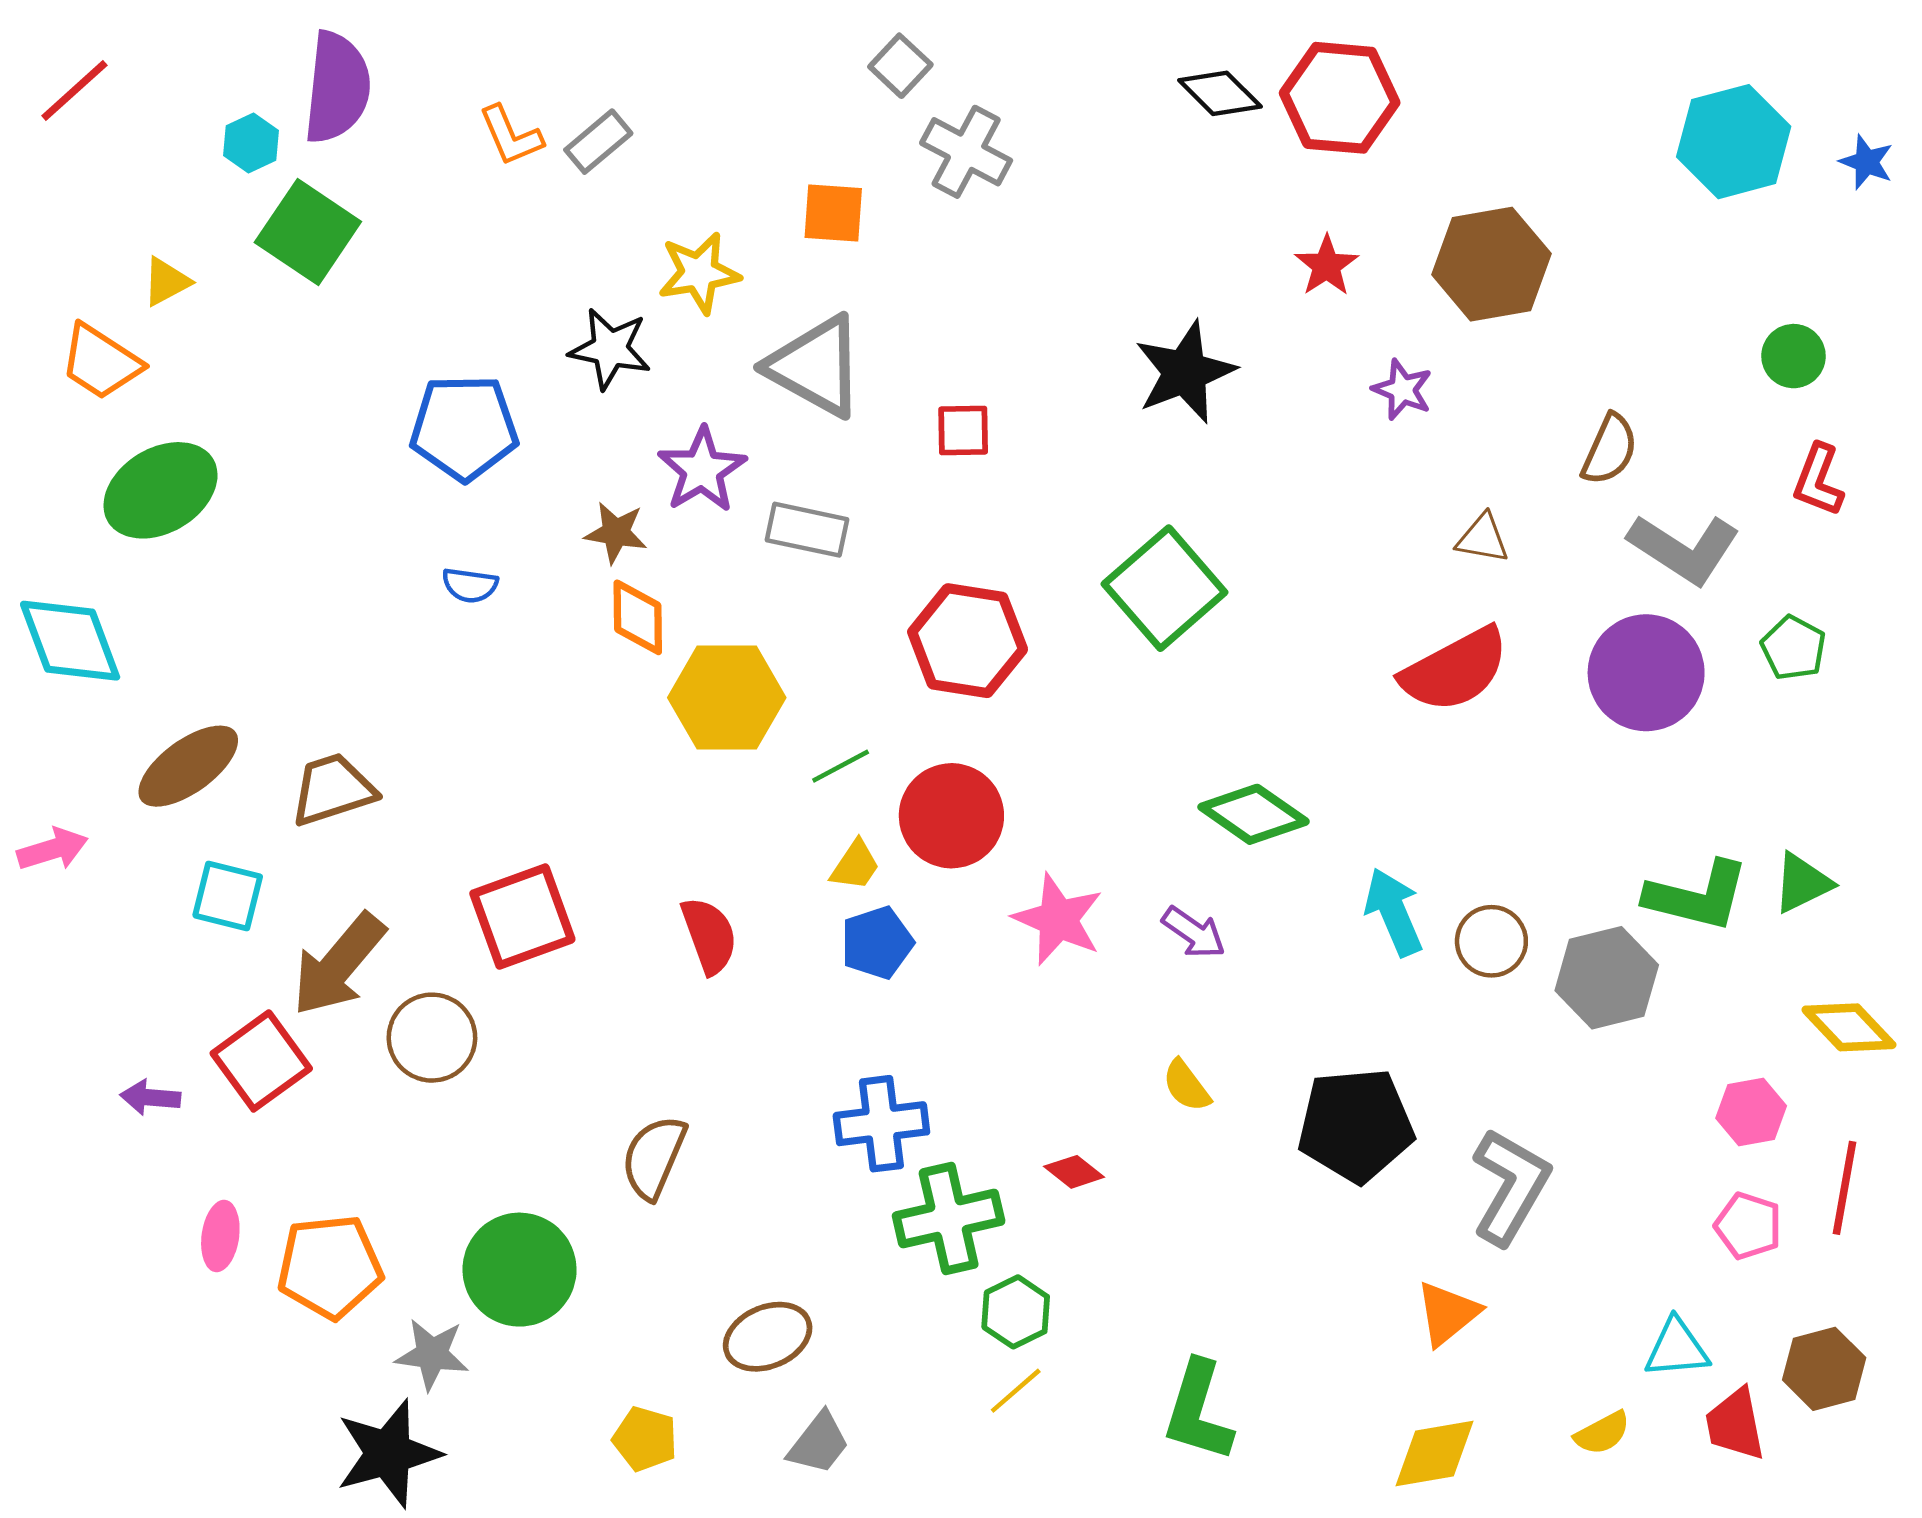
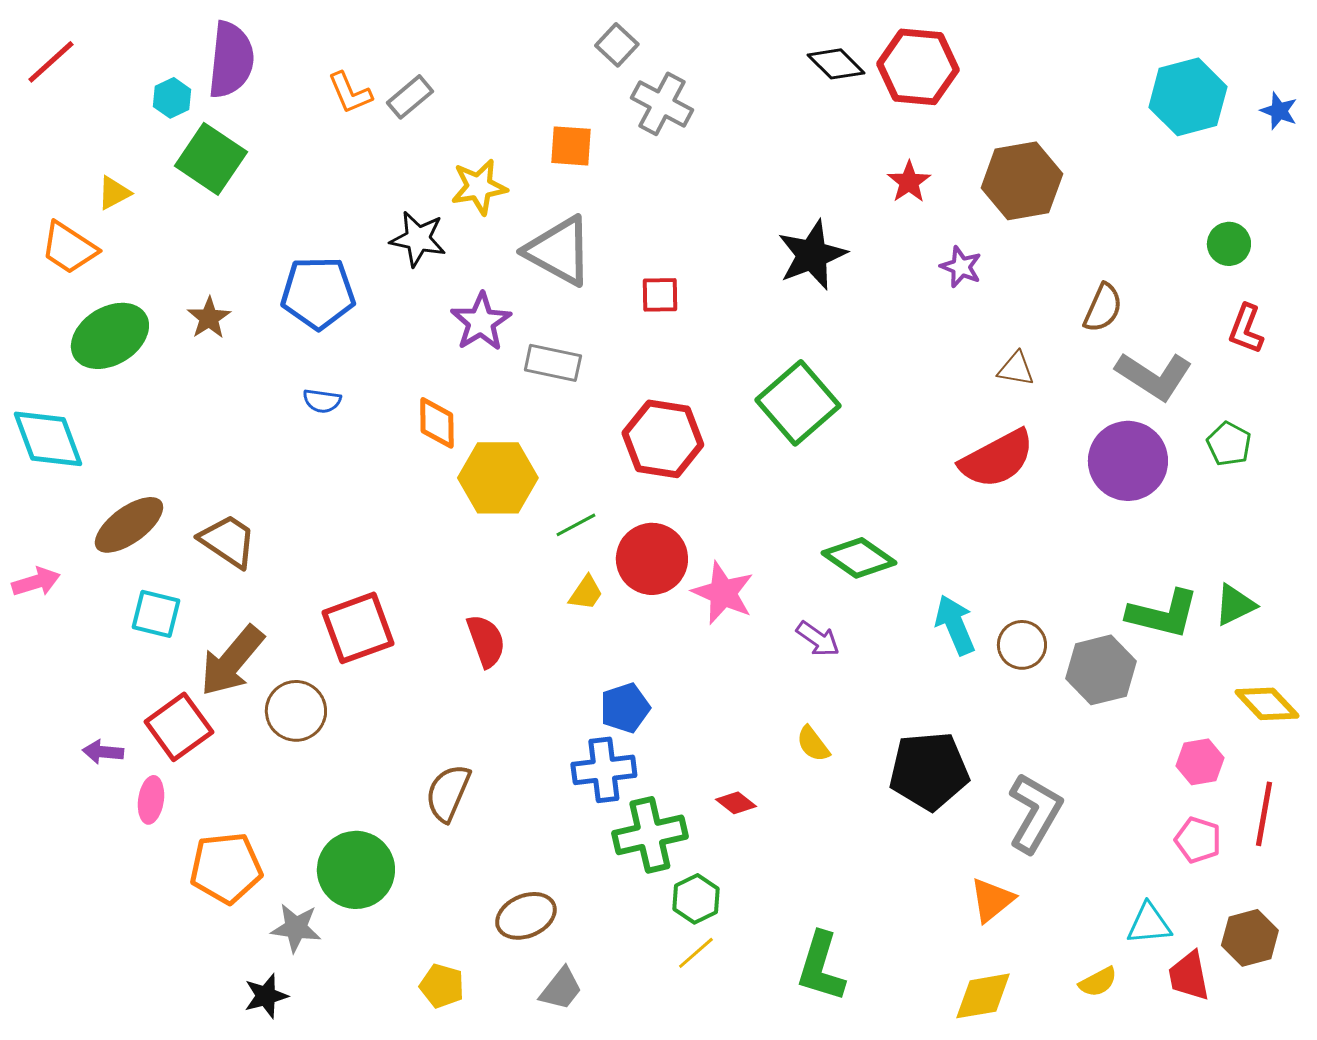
brown star: (616, 533) -> (209, 318), moved, turned 30
brown trapezoid: (333, 789) -> (228, 541), turned 52
pink star: (1058, 919) -> (723, 593), moved
blue pentagon: (877, 943) -> (625, 708), moved
pink ellipse: (220, 1236) -> (151, 800), moved
black star: (388, 1453) -> (266, 996), size x0.6

